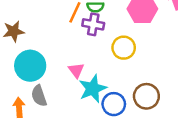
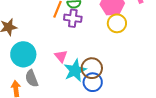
yellow circle: (124, 48) -> (117, 23), moved
brown circle: (146, 96) -> (92, 68), moved

